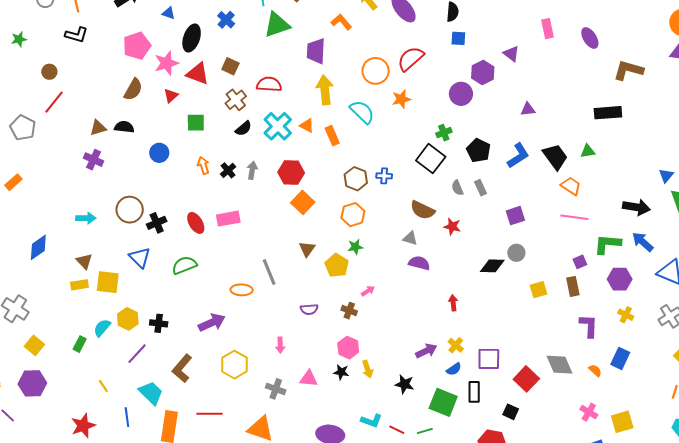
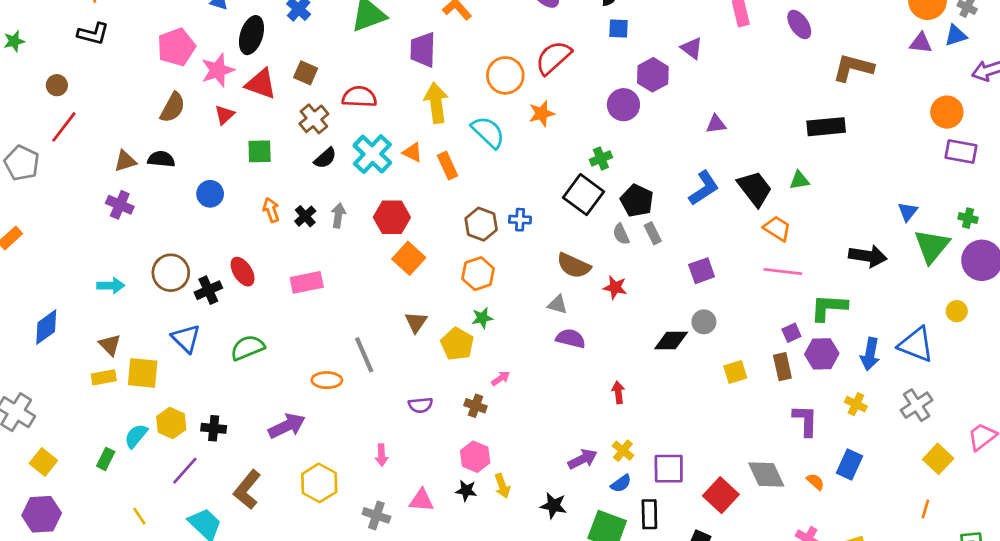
black pentagon: (478, 150) -> (637, 201), moved
red ellipse: (196, 223) -> (243, 272), moved
blue arrow: (643, 242) -> (870, 354), moved, turned -120
purple hexagon: (620, 279) -> (822, 354), moved

